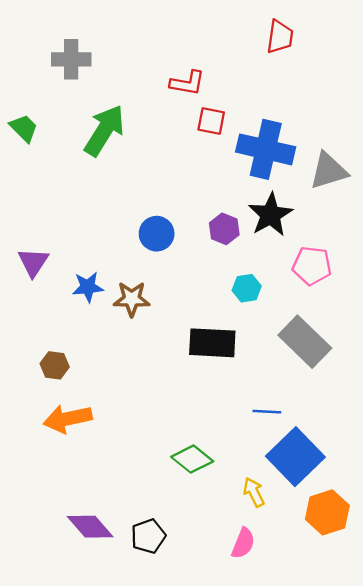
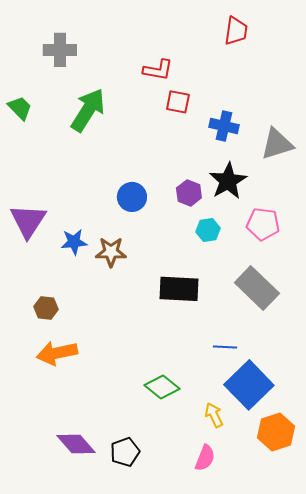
blue cross: (266, 149) -> (224, 126), size x0.6
purple triangle: (33, 262) -> (28, 221), size x1.4
cyan hexagon: (247, 288) -> (208, 230), moved

